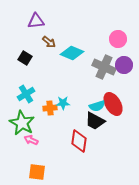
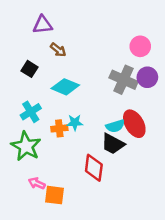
cyan diamond: (72, 53) -> (65, 87), moved
pink arrow: (31, 140) -> (37, 183), moved
orange square: (37, 172) -> (55, 195), moved

